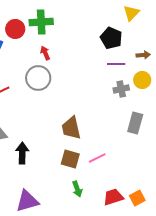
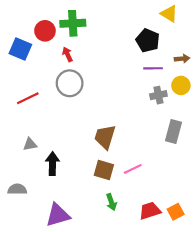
yellow triangle: (131, 13) -> (169, 14), turned -42
red arrow: (45, 53) -> (67, 54), moved
brown trapezoid: (71, 128) -> (105, 137), turned 30

